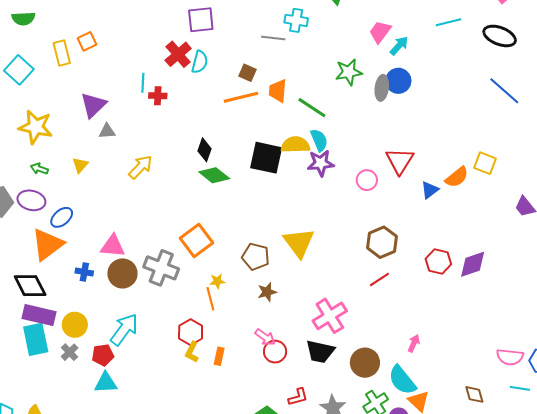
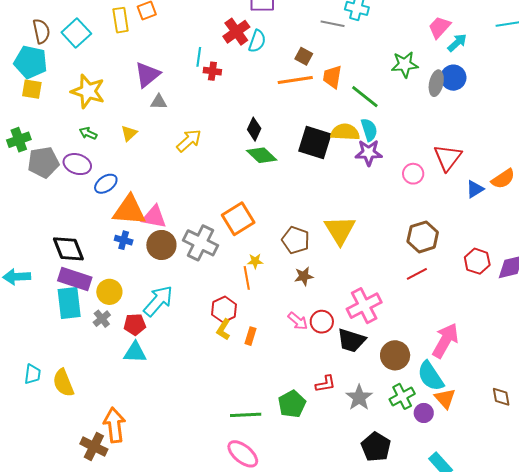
orange triangle: (47, 244) -> (129, 210), moved, turned 36
pink arrow: (414, 343) -> (445, 340), size x2.0
red circle: (275, 352) -> (322, 322), moved

